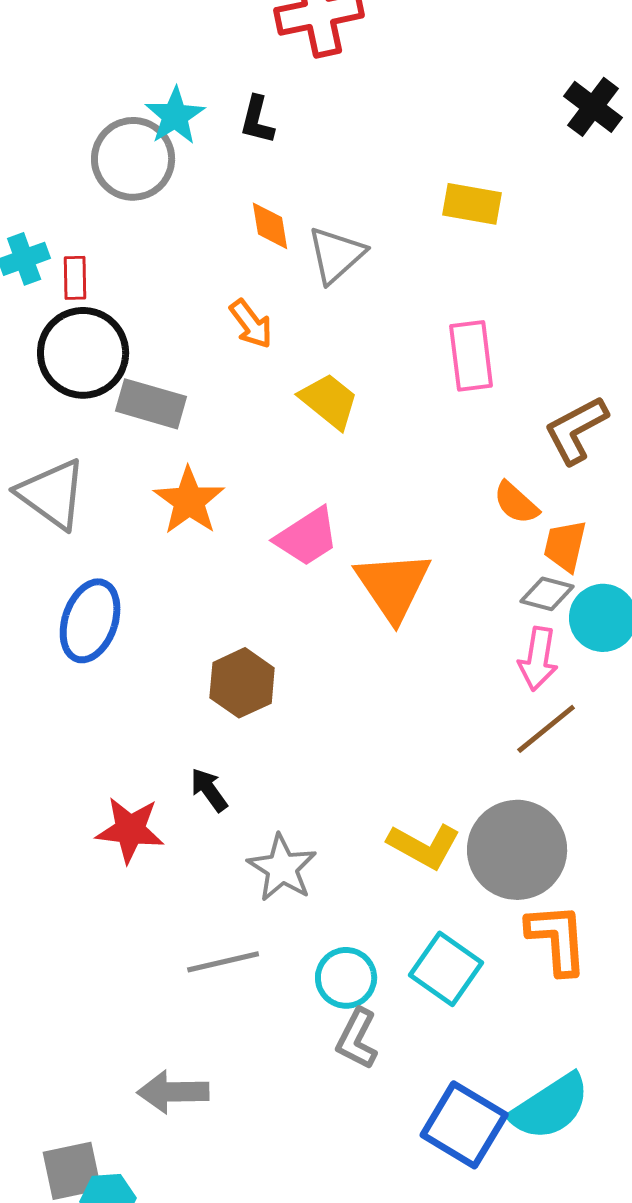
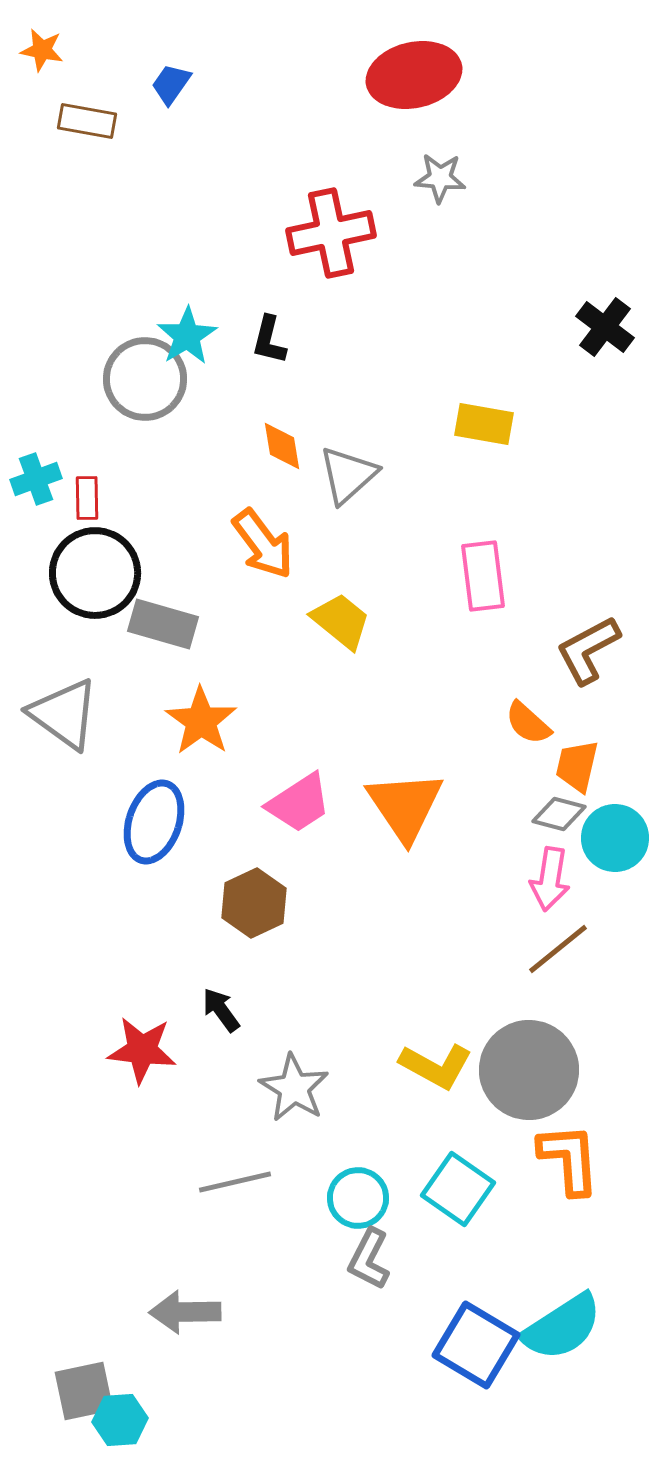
orange arrow: (251, 324) -> (263, 544), size x1.4
pink trapezoid: (307, 537) -> (299, 803), moved
blue ellipse: (90, 621) -> (154, 822), moved

